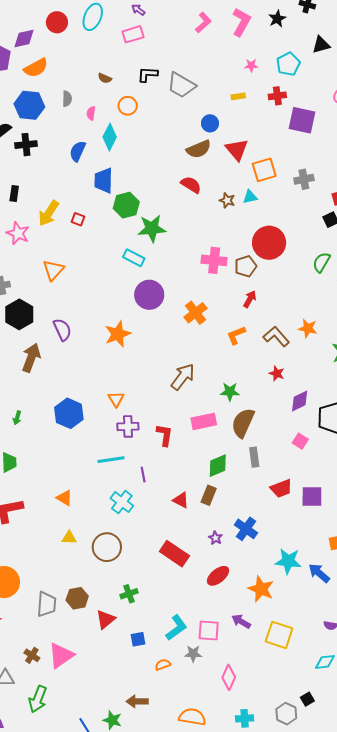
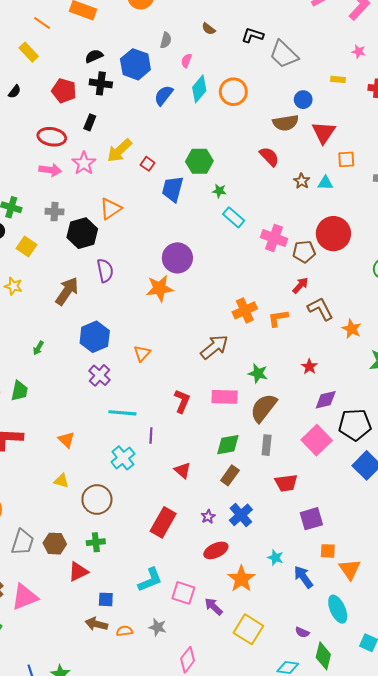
blue hexagon: (29, 105) -> (135, 64), moved
orange circle: (128, 106) -> (233, 92), moved, size x1.4
black cross: (26, 145) -> (101, 83), moved
orange square: (264, 170) -> (346, 159), size x0.7
blue trapezoid: (104, 181) -> (173, 189), moved
green star: (152, 228) -> (219, 191), size x0.5
cyan rectangle: (134, 258) -> (234, 217), moved
purple circle: (149, 295) -> (177, 258), moved
orange cross: (196, 313) -> (245, 310), moved
black hexagon: (19, 314) -> (82, 233), moved
brown L-shape: (276, 336) -> (320, 309), moved
blue hexagon: (69, 413) -> (95, 337), moved
purple cross: (128, 426) -> (100, 375), moved, turned 30
pink square: (300, 441) -> (317, 440), size x1.8
brown rectangle: (209, 495) -> (230, 475), moved
purple square: (312, 496) -> (311, 519), moved, turned -30
red rectangle: (174, 554) -> (163, 522), turned 72
cyan star: (288, 561) -> (275, 558), size x0.6
red ellipse: (218, 576) -> (216, 550), moved
green cross: (129, 594) -> (96, 542), moved
cyan L-shape: (176, 628) -> (150, 580), moved
pink square: (209, 631) -> (183, 593), moved
brown arrow: (137, 701) -> (96, 624), moved

